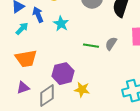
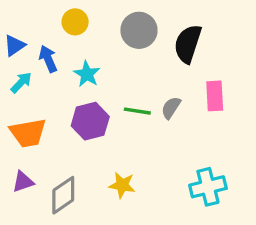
purple hexagon: (63, 74) -> (90, 121), moved

